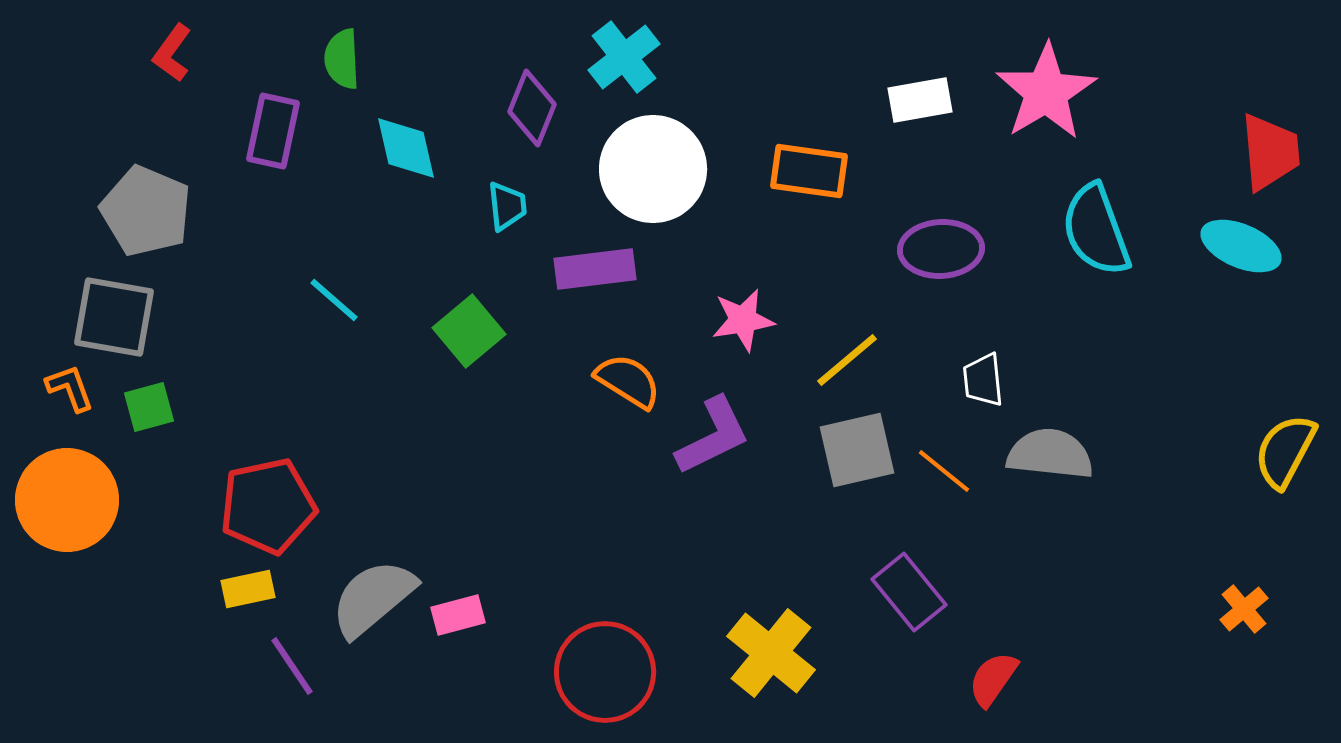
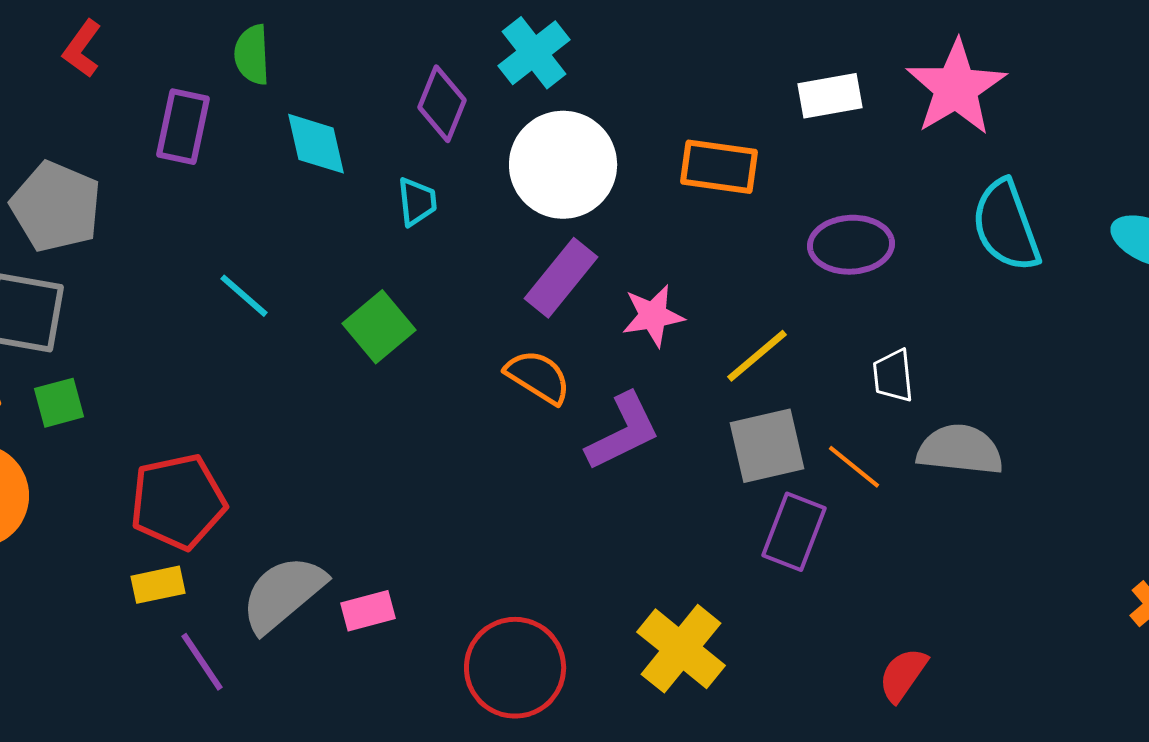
purple rectangle: (595, 269) -> (561, 278), moved, turned -44
purple rectangle: (909, 592) -> (794, 532), moved, turned 60

